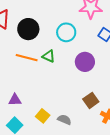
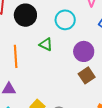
orange line: (27, 58) -> (16, 56), moved, turned 70
brown square: (91, 100) -> (87, 75), moved

